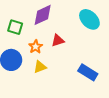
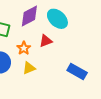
cyan ellipse: (89, 19) -> (57, 19), moved

